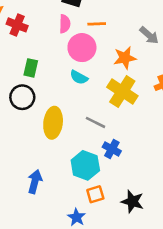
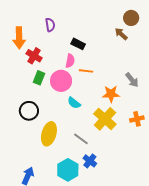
orange line: (97, 24) -> (86, 71), moved
pink circle: (82, 48) -> (61, 81), moved
green rectangle: (31, 68) -> (39, 78), moved

